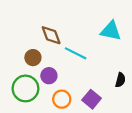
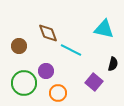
brown circle: (33, 58) -> (19, 46), moved
black semicircle: (120, 80) -> (113, 64), moved
purple square: (92, 99) -> (94, 82), moved

